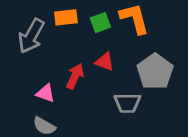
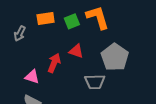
gray arrow: (31, 36) -> (20, 34), size x0.6

